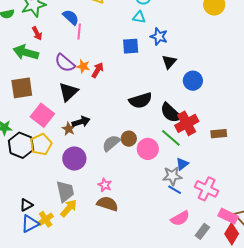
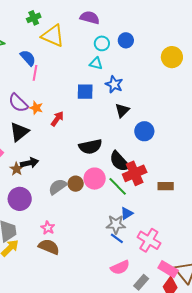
red arrow: (98, 70) -> (57, 119), moved
pink circle: (148, 149) -> (95, 179), moved

